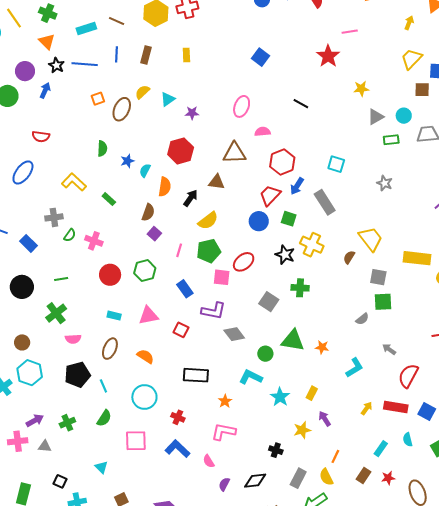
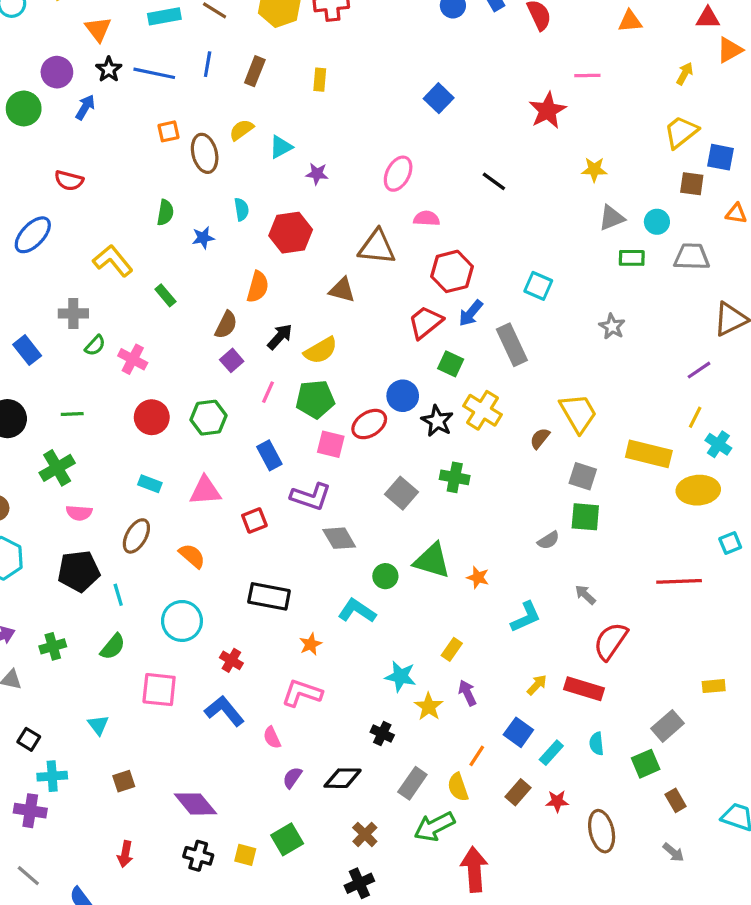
brown ellipse: (122, 109) -> (205, 153), turned -45
cyan semicircle: (145, 170) -> (241, 209), moved, turned 136
black arrow: (191, 198) -> (280, 337), moved
blue circle: (259, 221) -> (403, 396), moved
red square: (181, 330) -> (254, 520), turned 35
cyan star: (280, 397) -> (400, 676), moved, turned -30
blue square: (427, 411) -> (518, 732), moved
yellow star: (302, 430) -> (429, 707), turned -30

